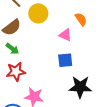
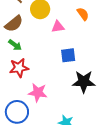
pink triangle: (65, 35) -> (58, 27), moved, turned -32

